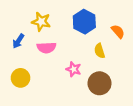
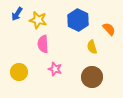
blue arrow: (18, 41) -> (17, 14), moved
pink semicircle: (46, 48) -> (43, 44), turned 90
pink star: (74, 69) -> (55, 69), moved

